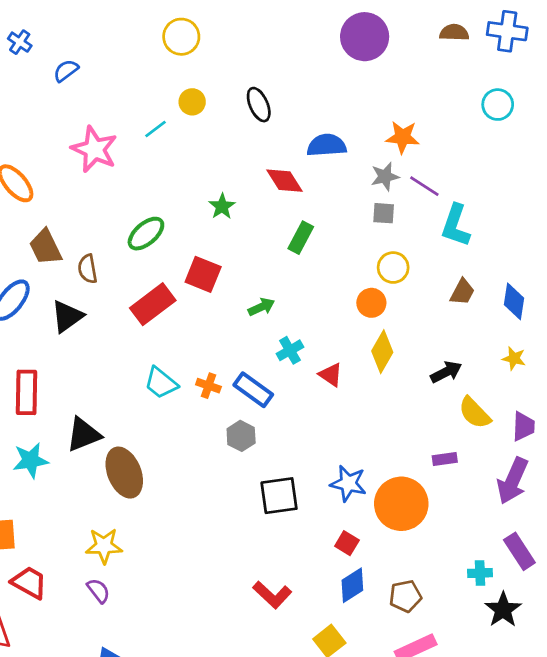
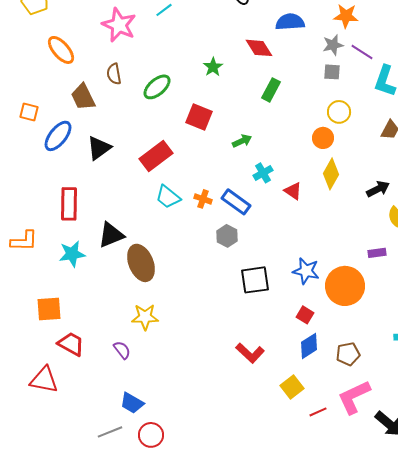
brown semicircle: (88, 269) -> (114, 74), moved
red rectangle: (153, 304) -> (156, 156), moved
yellow star: (104, 546) -> (145, 317), moved

